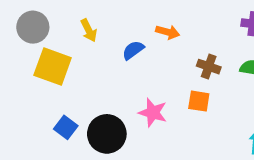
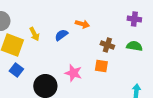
yellow arrow: (89, 30) -> (34, 34), moved
blue square: (66, 127) -> (16, 70), moved

